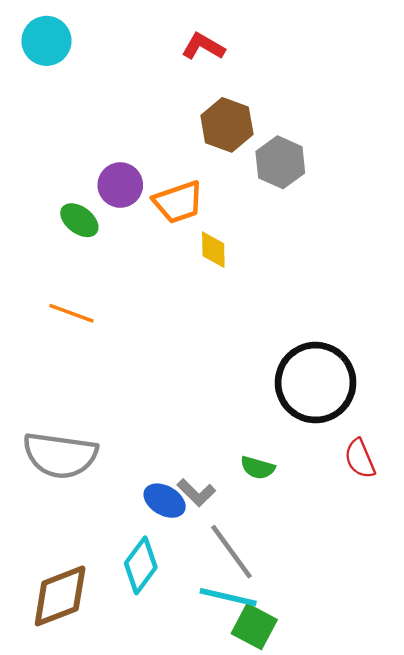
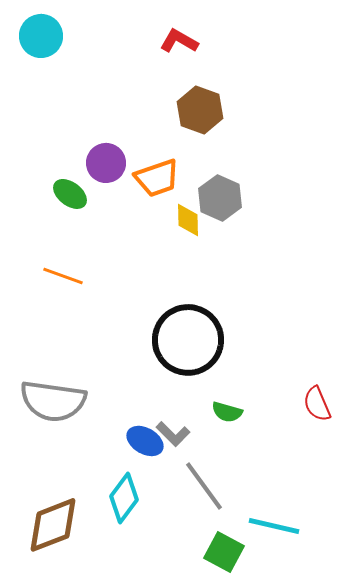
gray hexagon: (280, 162) -> (220, 198), moved
black circle: (316, 383) -> (188, 340), moved
cyan line: (228, 597) -> (274, 526), moved

